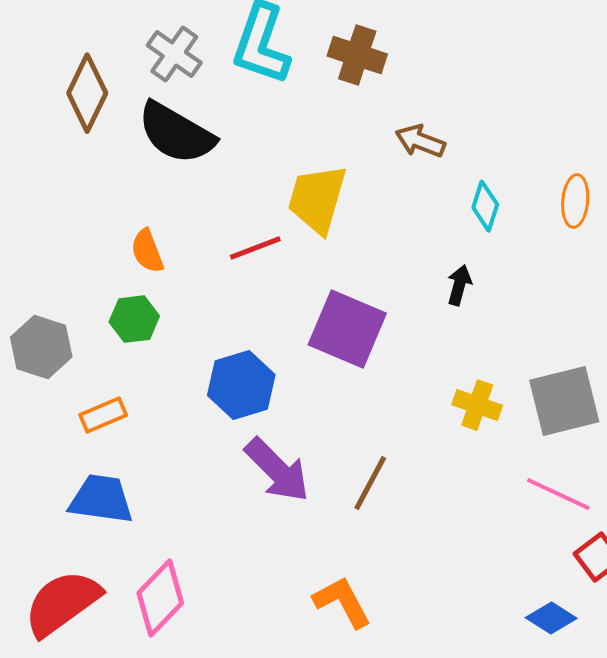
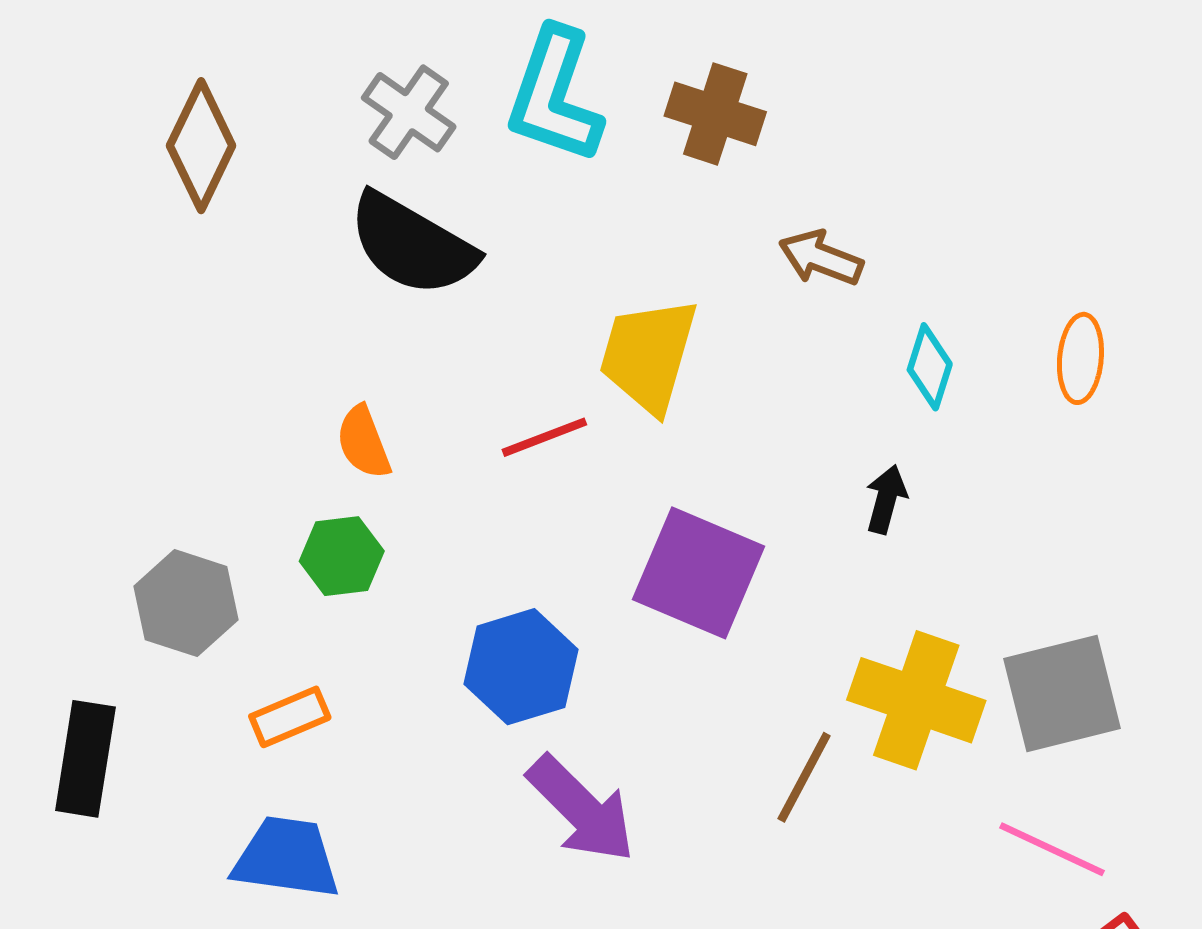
brown diamond: (87, 93) -> (201, 146), moved
yellow cross: (477, 405) -> (916, 700), size x1.6
brown line: (370, 483) -> (804, 777), moved

